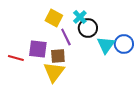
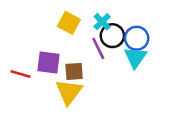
purple line: (66, 37) -> (98, 48), moved
blue circle: (124, 44) -> (137, 38), moved

